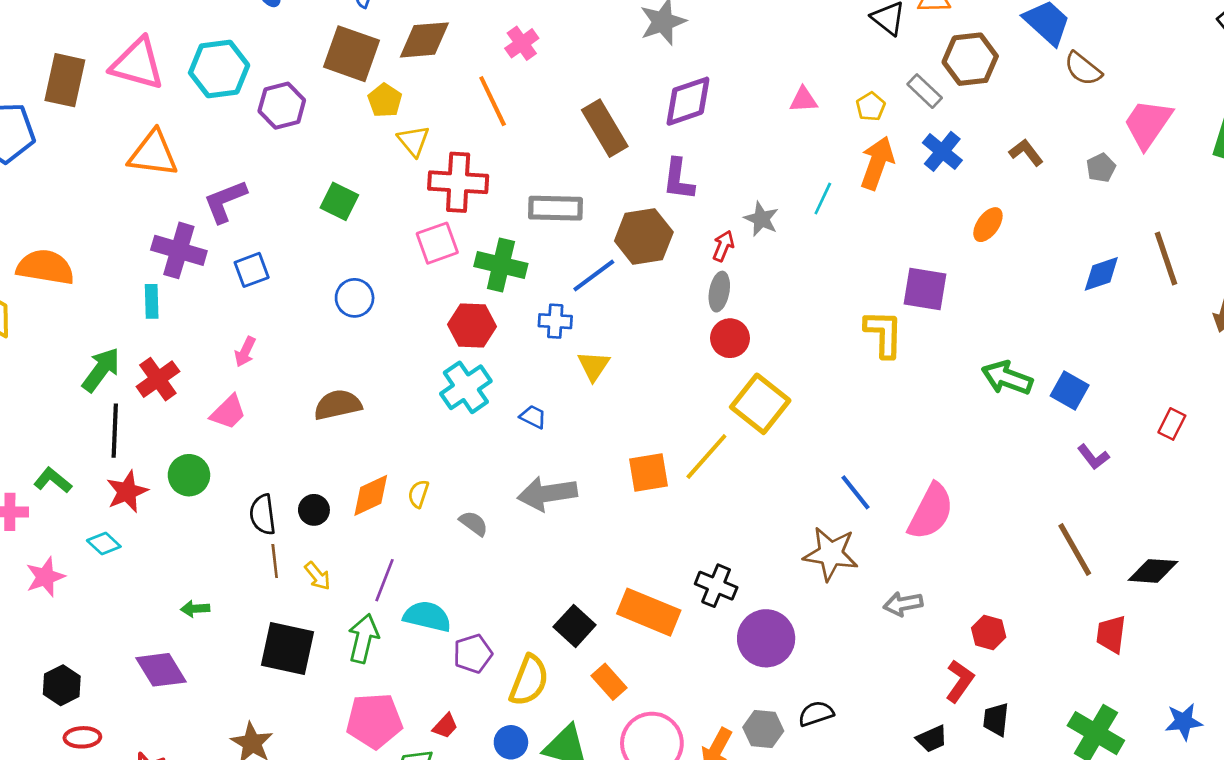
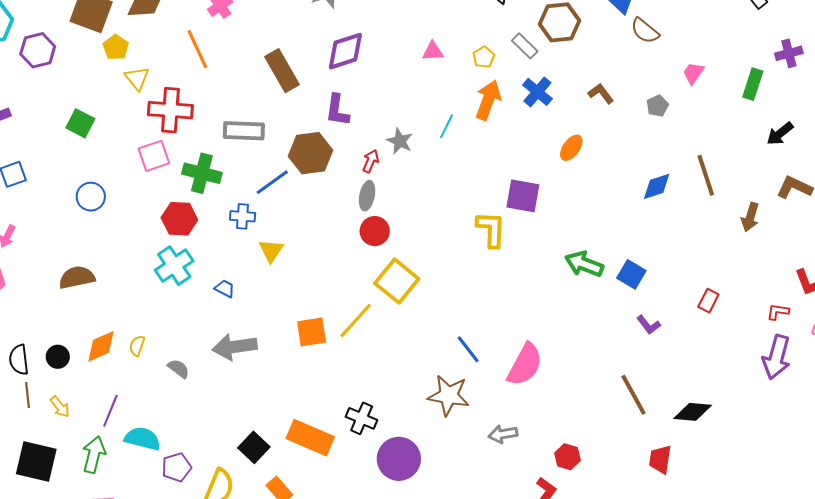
pink trapezoid: (1148, 124) -> (693, 73), size x0.6

